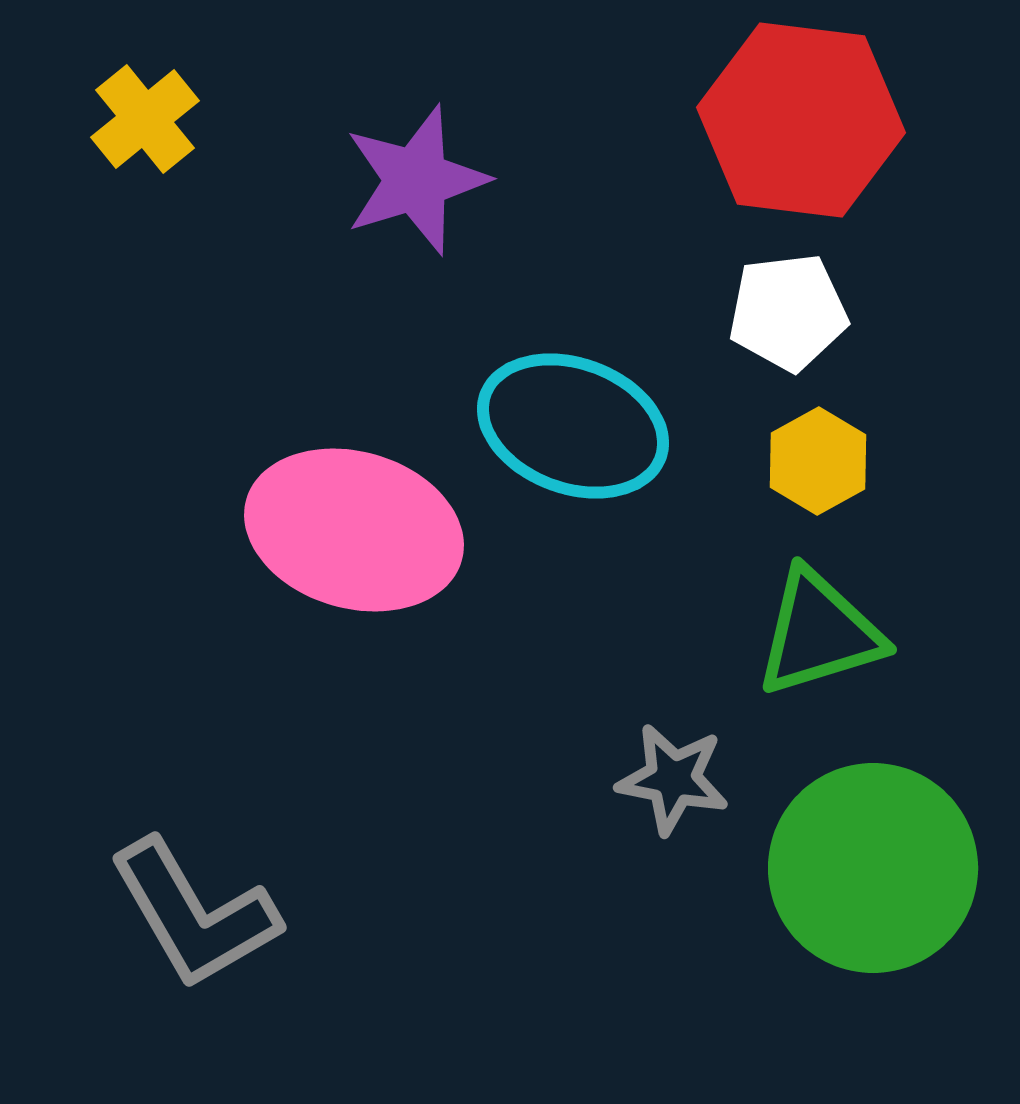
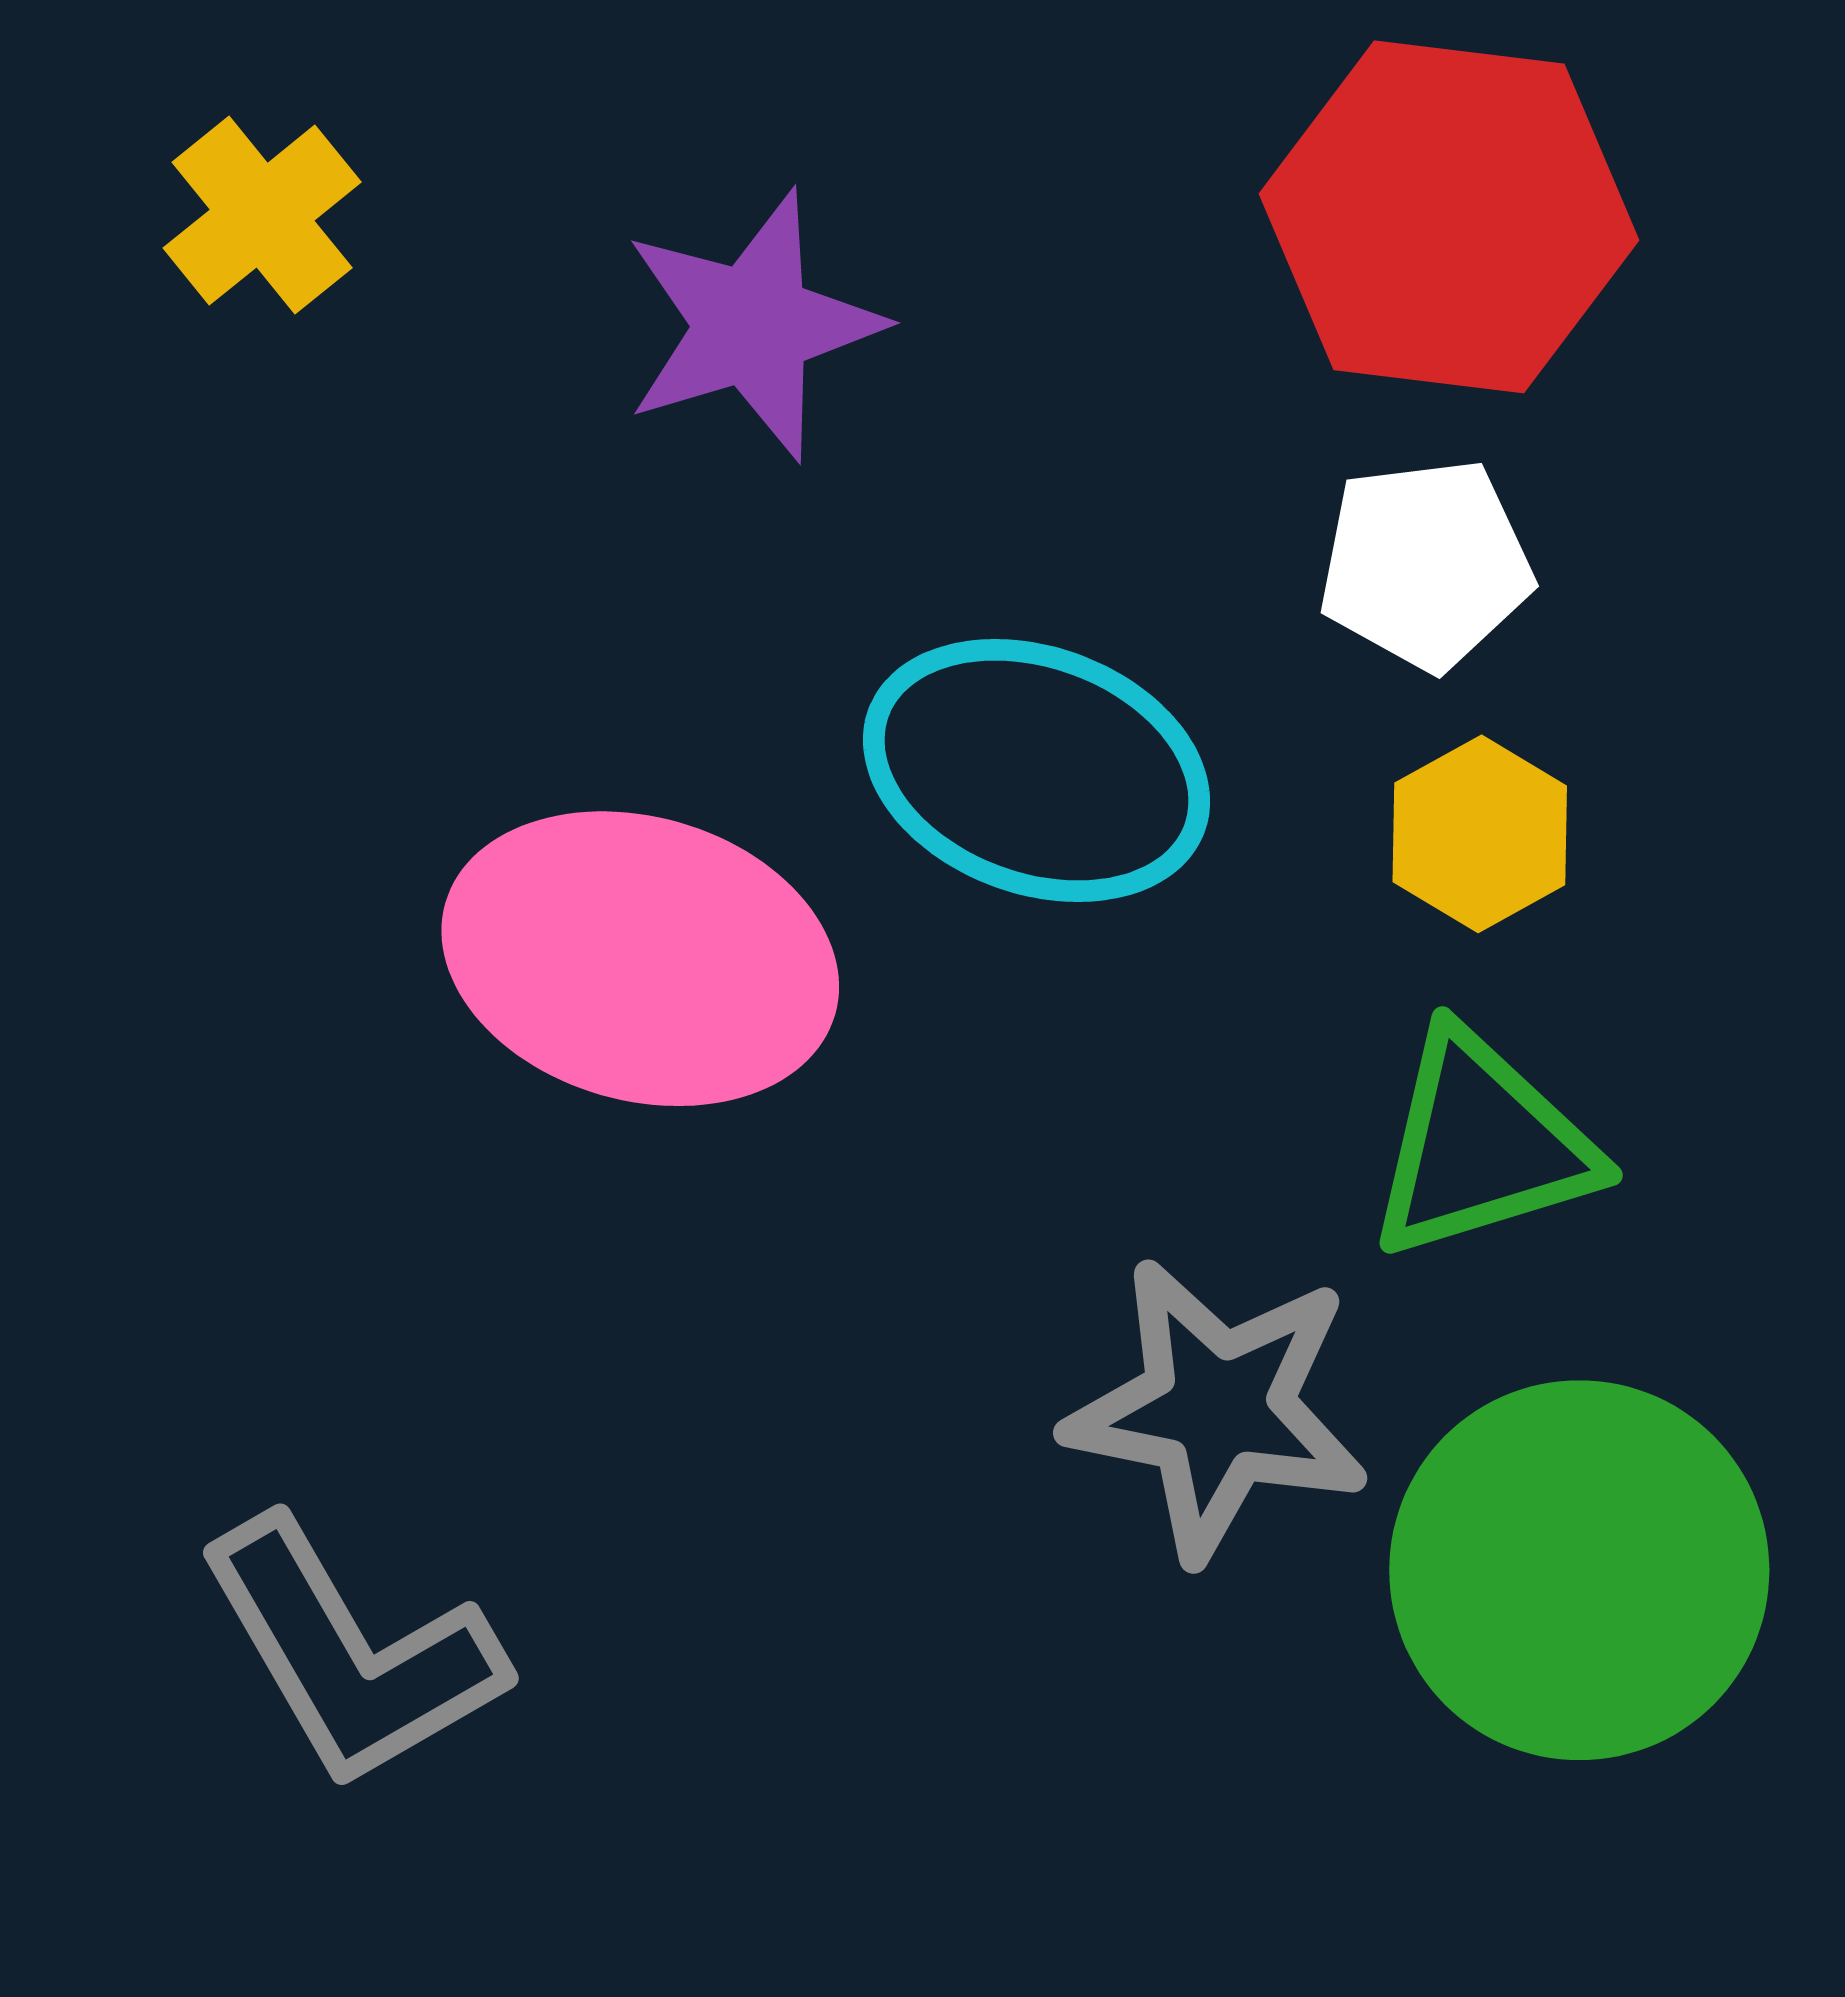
gray star: (673, 779) -> (1217, 1409), size x1.5

